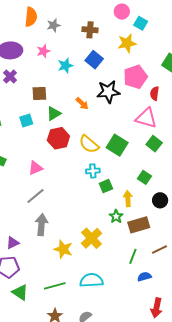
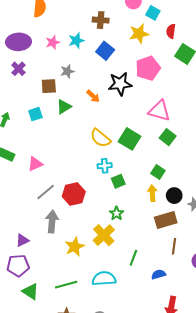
gray star: (54, 25) -> (67, 71), moved
cyan star: (65, 66) -> (76, 41), moved
red semicircle: (155, 93) -> (171, 31), moved
red hexagon: (58, 138) -> (74, 194), moved
pink triangle: (36, 168) -> (35, 164), moved
yellow arrow: (128, 199) -> (152, 193), moved
green star: (116, 216) -> (117, 213), moved
brown rectangle: (139, 225) -> (166, 220), moved
yellow star: (63, 249) -> (75, 247), turned 30
brown line: (159, 249) -> (174, 246), turned -56
green line: (133, 256) -> (133, 258), moved

